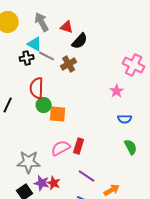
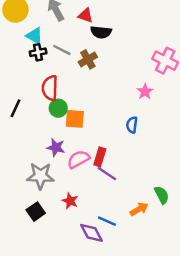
black semicircle: (80, 41) -> (101, 32), turned 54
cyan triangle: (35, 44) -> (34, 36), moved
blue semicircle: (125, 119) -> (132, 125), moved, turned 96
green semicircle: (131, 147) -> (162, 195), moved
purple line: (87, 176) -> (107, 174), moved
purple star: (42, 183) -> (56, 147), moved

